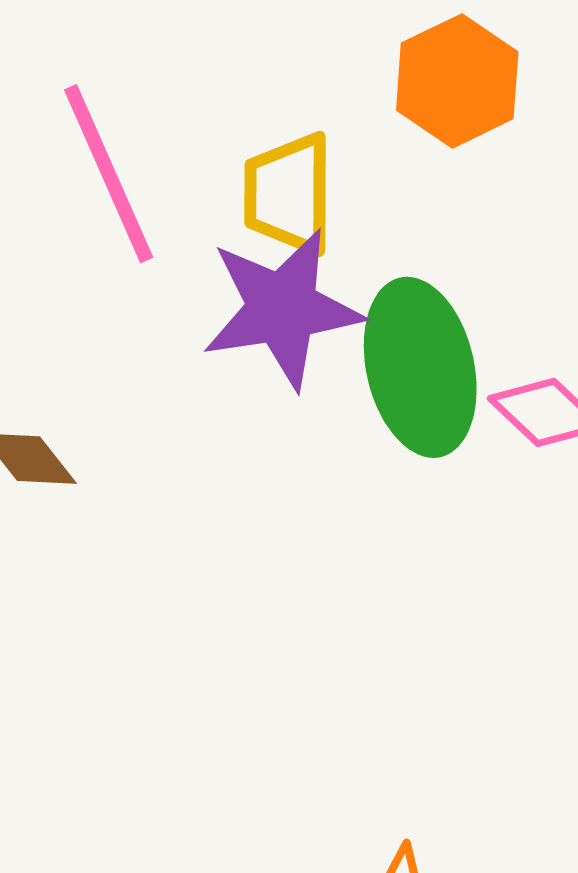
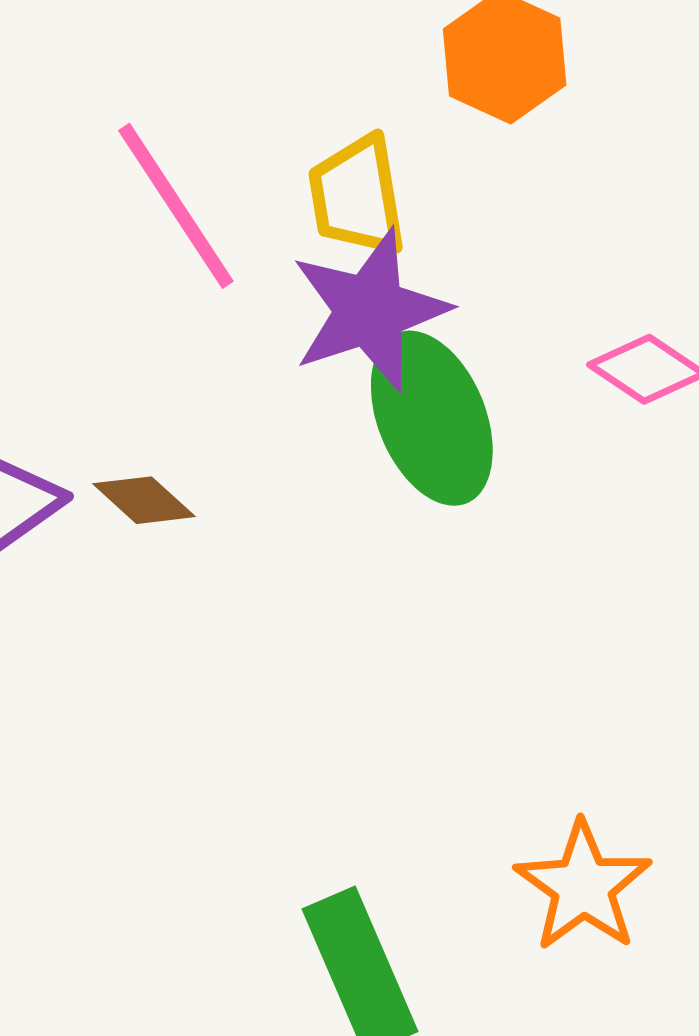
green ellipse: (420, 367) -> (432, 418), moved

